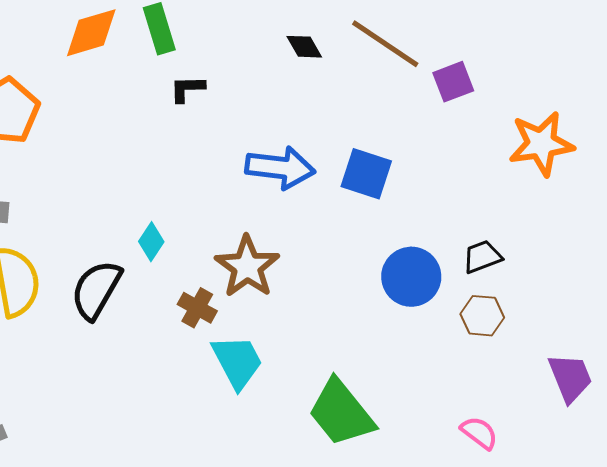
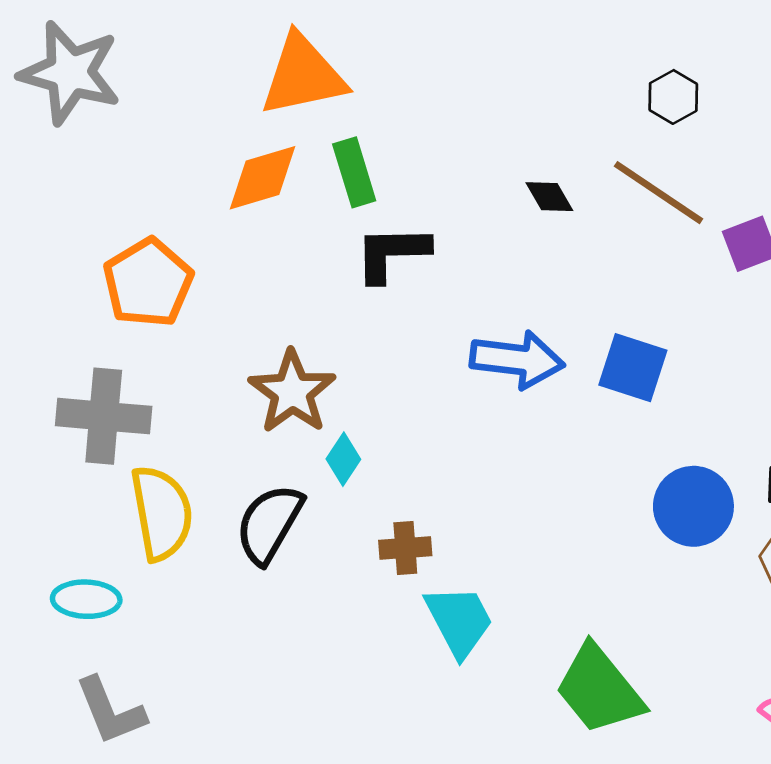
black L-shape: (187, 89) -> (392, 253), size x1.6
brown star: (247, 267) -> (292, 392), moved
brown cross: (197, 308) -> (405, 548), turned -33

